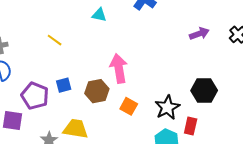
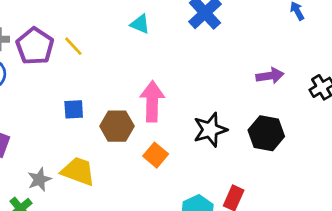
black hexagon: (204, 91) -> (266, 133), moved
purple pentagon: (35, 96) -> (35, 46), moved
black star: (167, 107) -> (210, 130), moved

